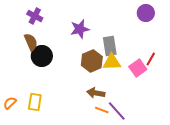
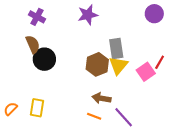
purple star: (80, 29) -> (88, 15), moved
yellow triangle: (112, 62) -> (118, 65), turned -48
orange line: (102, 110) -> (94, 116), moved

